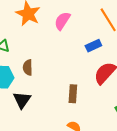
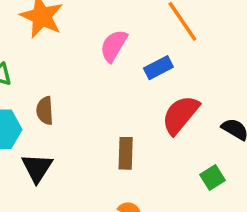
pink semicircle: (62, 21) -> (114, 46), moved

